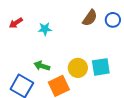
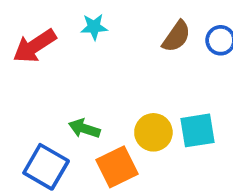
red arrow: (16, 23) -> (35, 46), size x1.6
cyan star: (45, 29) -> (94, 27), moved

